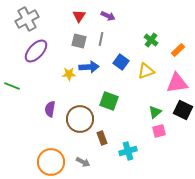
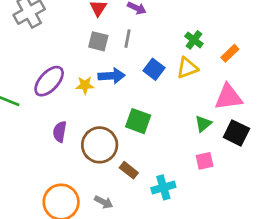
purple ellipse: (36, 51) -> (49, 81), moved
yellow triangle: (146, 71) -> (187, 68), moved
green triangle: (155, 112) -> (203, 124), moved
brown rectangle: (102, 138) -> (129, 170), turned -32

